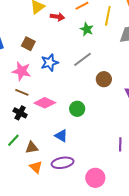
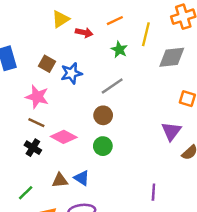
blue star: (50, 63) -> (71, 73), moved
brown circle: (104, 79) -> (103, 115), moved
green line: (13, 140) -> (26, 193), moved
brown triangle: (32, 147) -> (60, 180), moved

